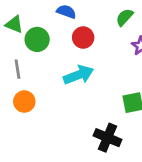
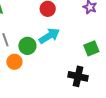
green circle: (37, 39) -> (27, 46), moved

